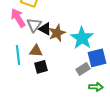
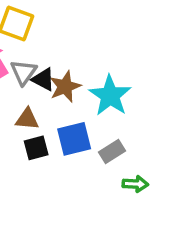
blue square: (97, 58) -> (74, 139), moved

